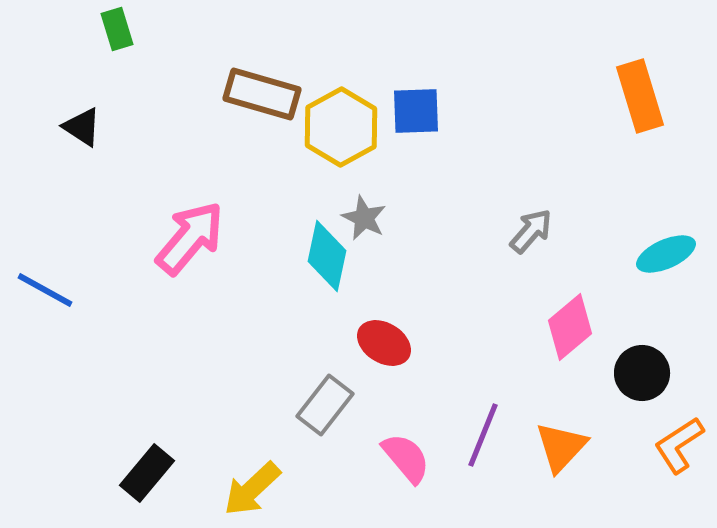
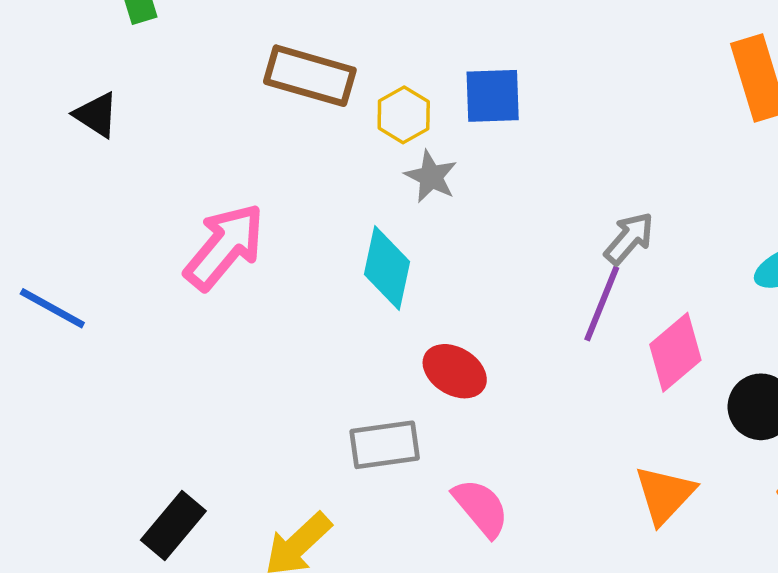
yellow hexagon: (341, 127) -> (404, 115), size x0.6
gray star: (364, 218) -> (431, 177), moved
gray rectangle: (325, 405) -> (385, 445), turned 44
purple line: (483, 435) -> (602, 304), moved

